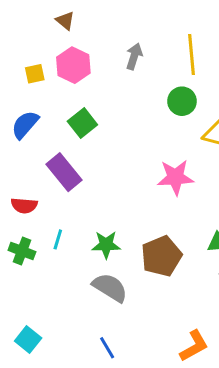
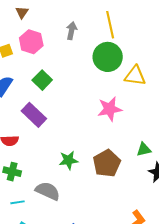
brown triangle: (65, 21) -> (22, 12), turned 32
green circle: (182, 101) -> (108, 57), size x1.5
cyan line: (58, 239) -> (18, 202), moved, turned 72
gray semicircle: (110, 288) -> (48, 191), moved

